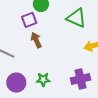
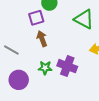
purple cross: (80, 79) -> (67, 66), moved, turned 30
green star: (43, 80) -> (45, 68), moved

